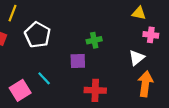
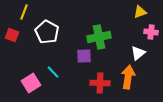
yellow triangle: (139, 13) -> (140, 12), turned -32
green cross: (94, 40) -> (99, 37), size x1.6
orange arrow: (145, 84) -> (128, 77), moved

